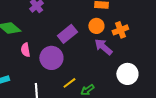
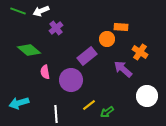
orange circle: (96, 26) -> (107, 39), moved
orange cross: (120, 30) -> (140, 52), turned -35

